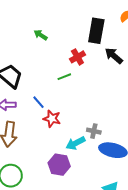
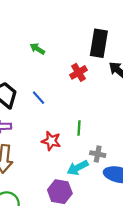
green line: (64, 77) -> (79, 128), moved, turned -64
blue line: (39, 102) -> (38, 98), moved

